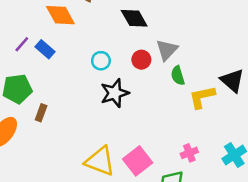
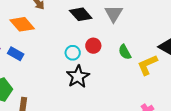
gray triangle: (167, 50) -> (114, 14), moved
cyan circle: (101, 61) -> (73, 53), moved

